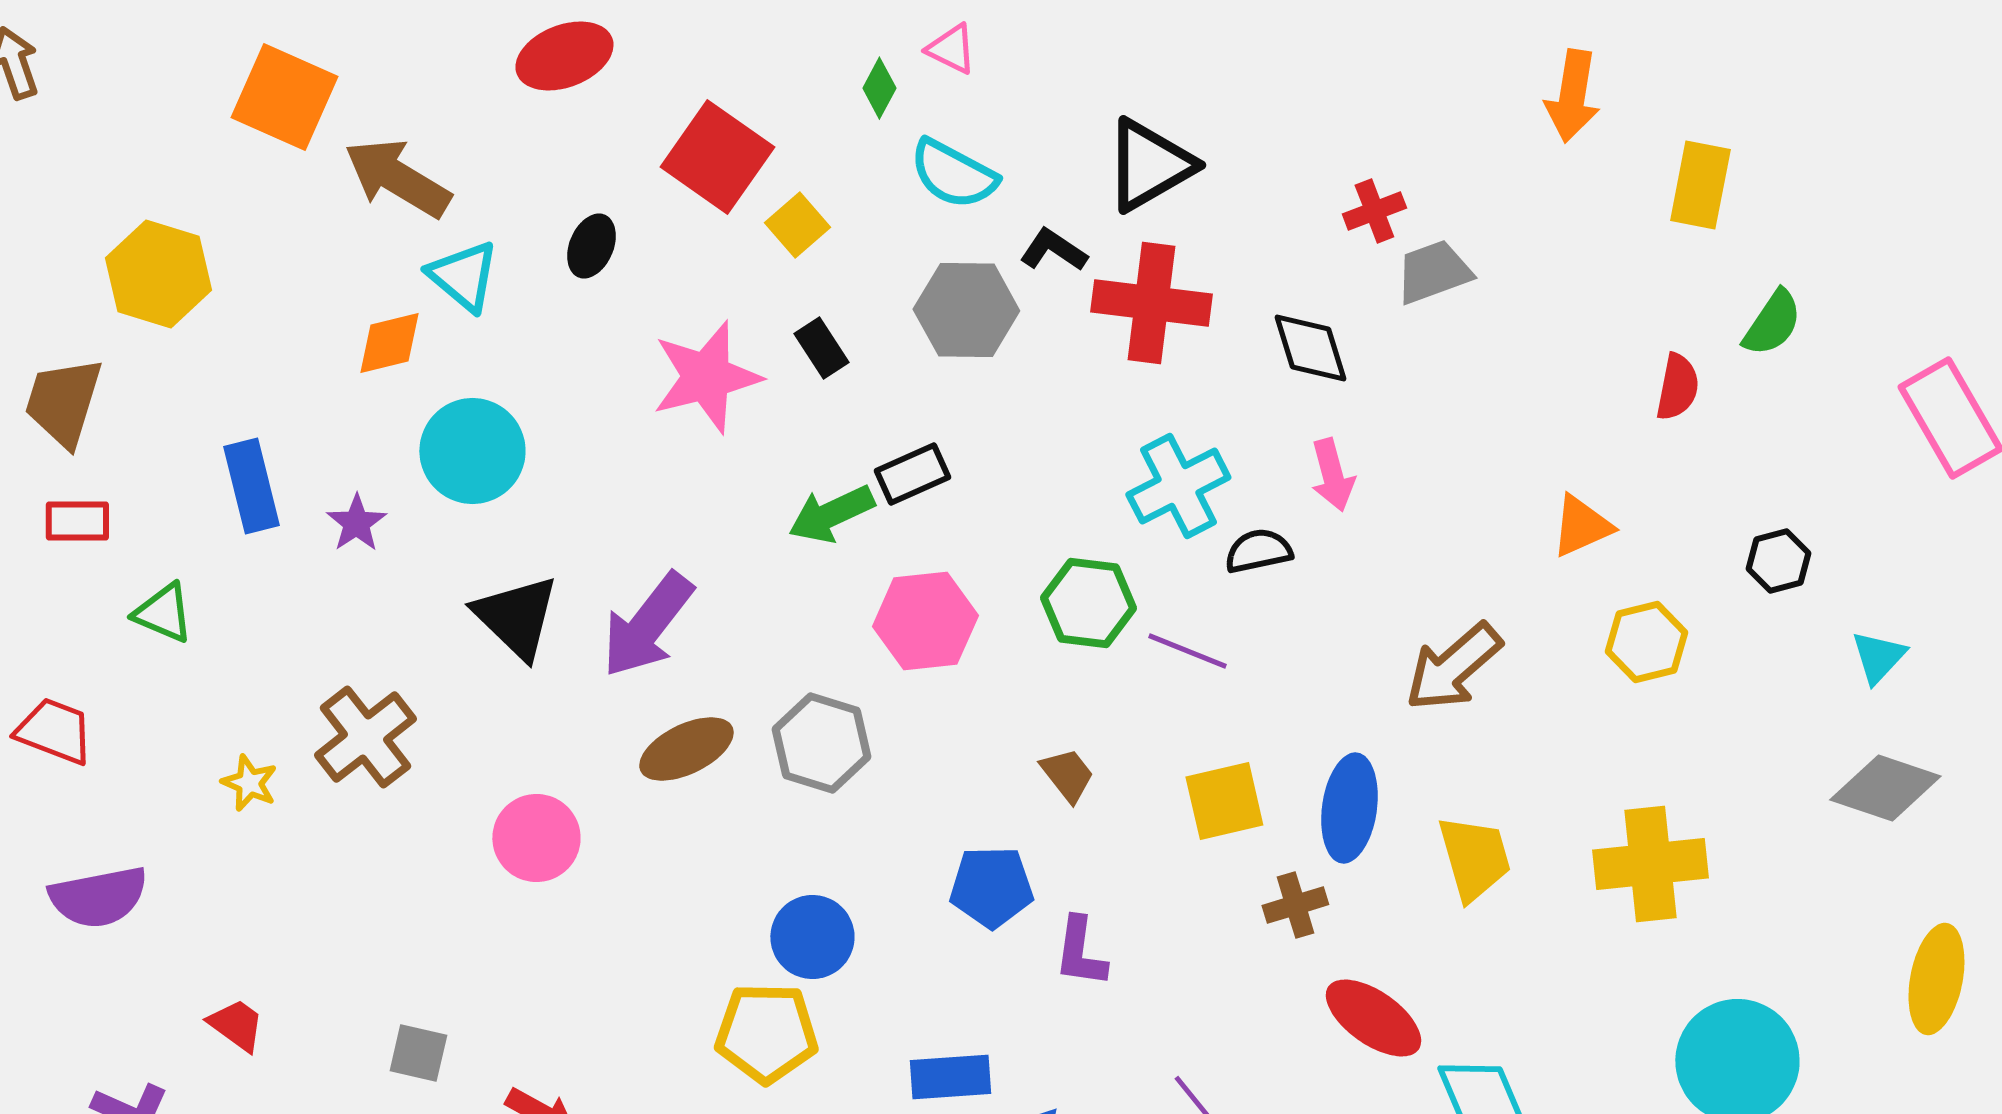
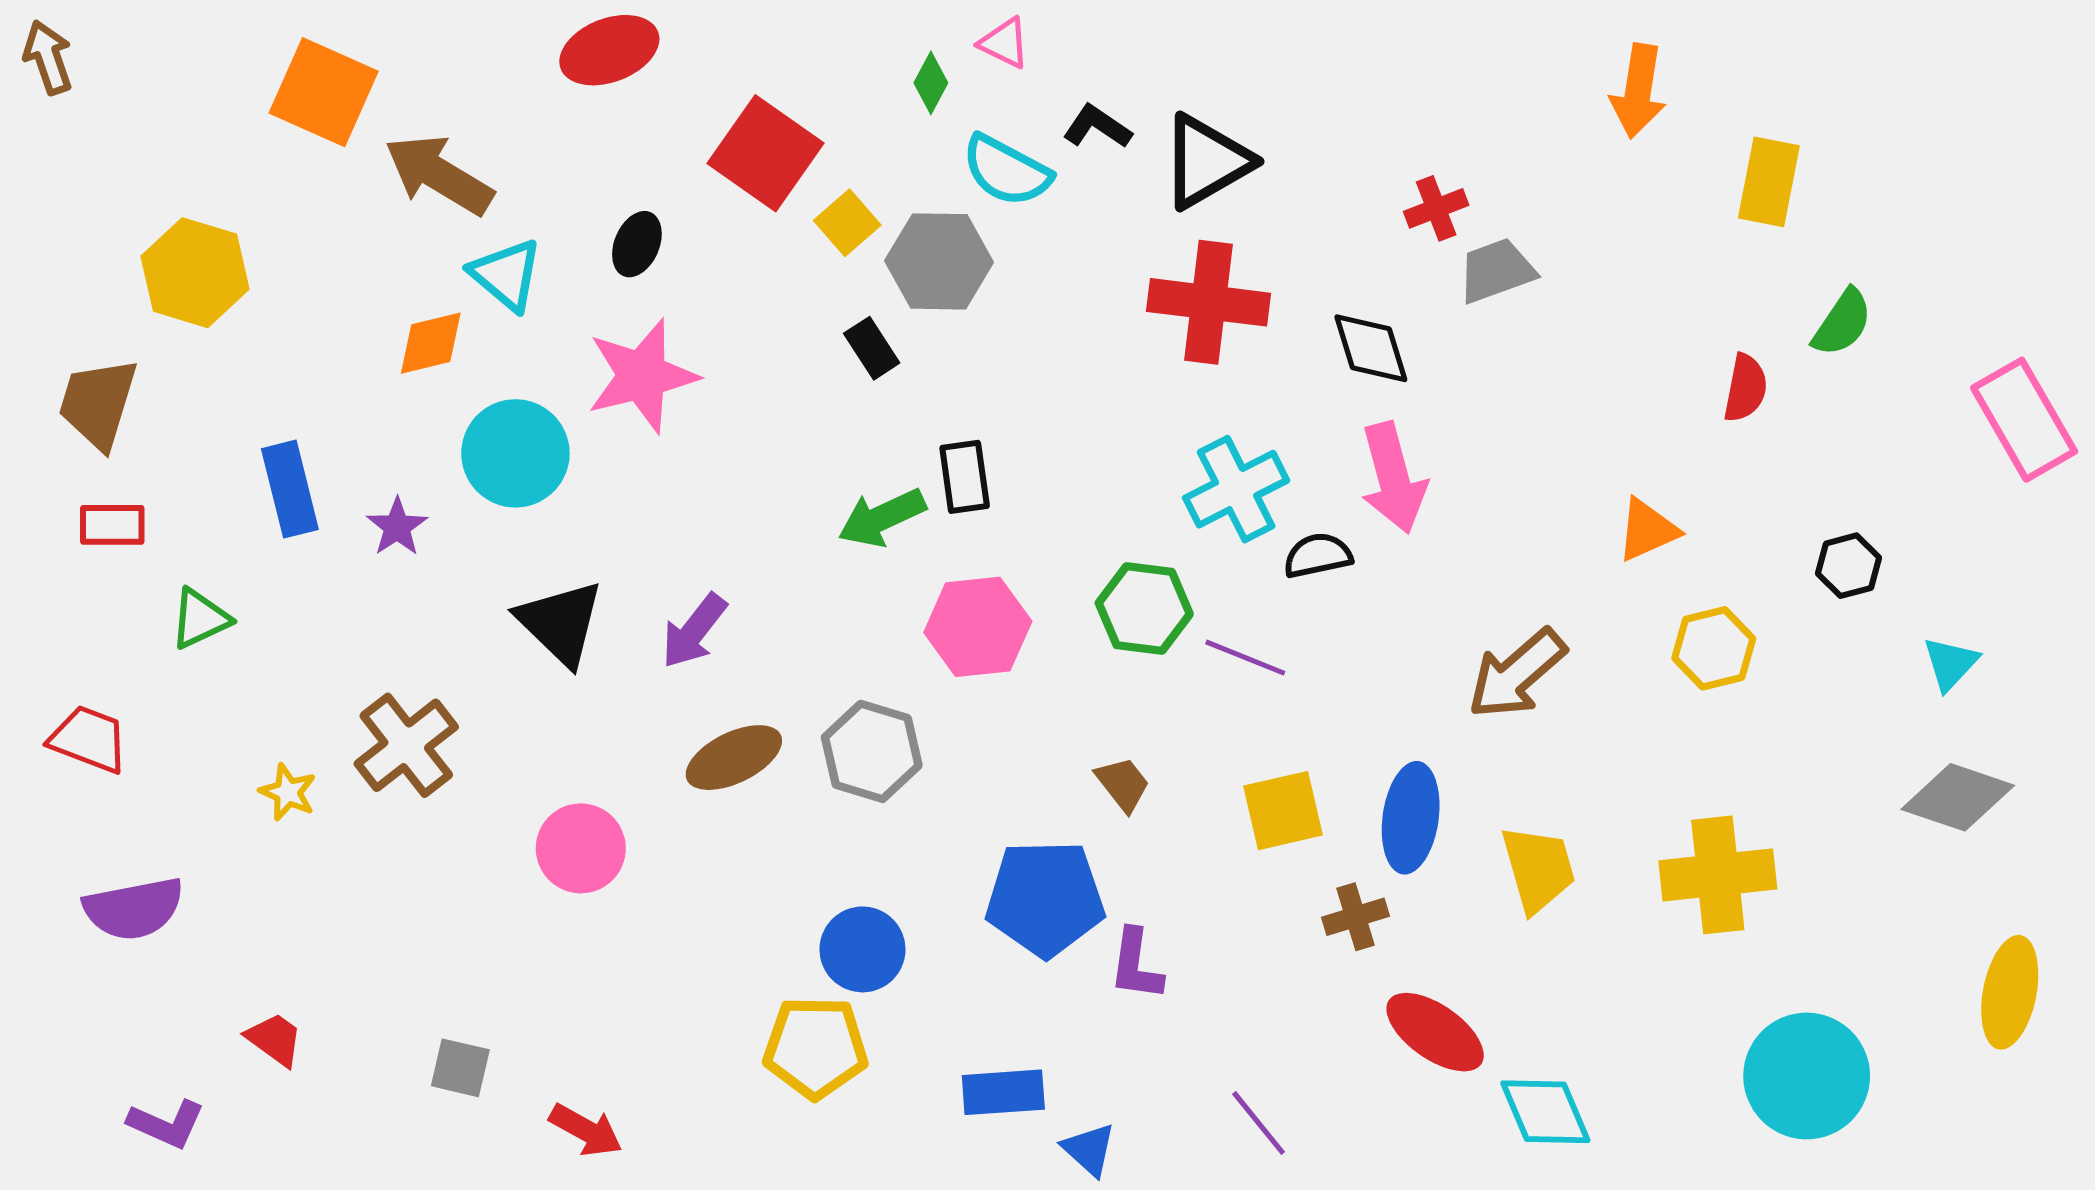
black L-shape: (1053, 250) -> (1097, 127), moved
gray hexagon: (966, 310) -> (939, 261), moved
pink star: (706, 377) -> (642, 376), moved
black rectangle: (912, 474) -> (965, 477), turned -74
pink arrow: (1332, 475) -> (1393, 478), size x1.5
green triangle: (163, 613) -> (200, 619), turned -48
purple arrow: (647, 625) -> (694, 631), size x0.7
blue pentagon: (991, 887) -> (1045, 898), size x1.4

